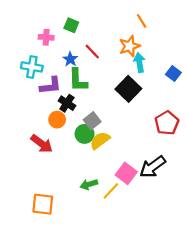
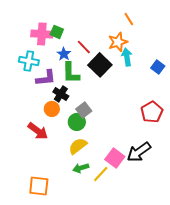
green square: (71, 25) -> (57, 32), moved
pink cross: (46, 37) -> (42, 34), size x1.5
black square: (128, 89) -> (100, 65), moved
yellow semicircle: (100, 140) -> (78, 146), moved

